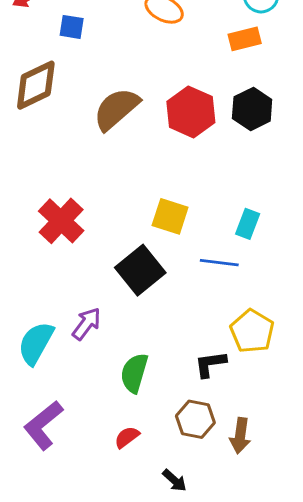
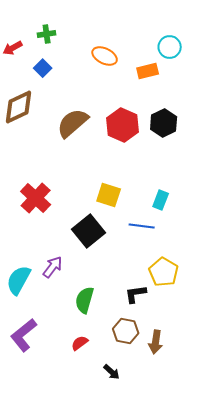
blue square: (72, 27) -> (43, 68), turned 36
orange rectangle: (245, 39) -> (148, 71), moved

